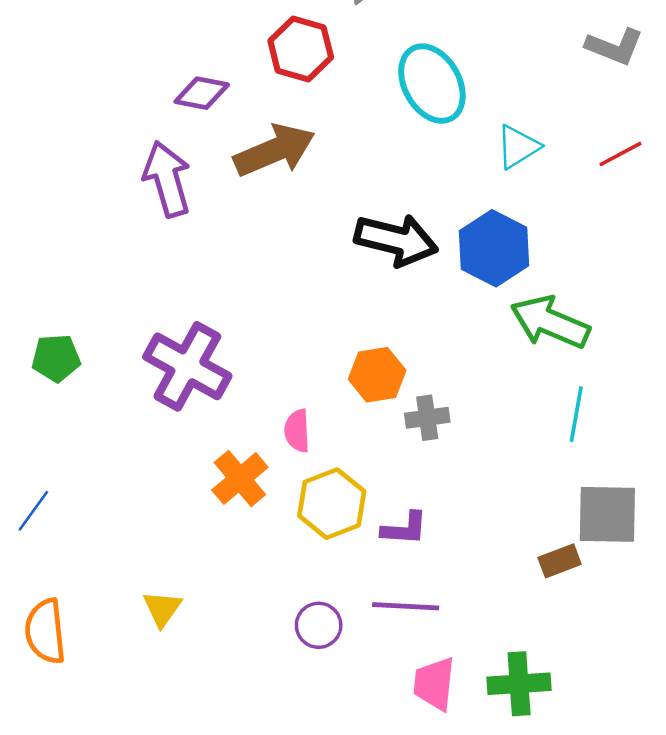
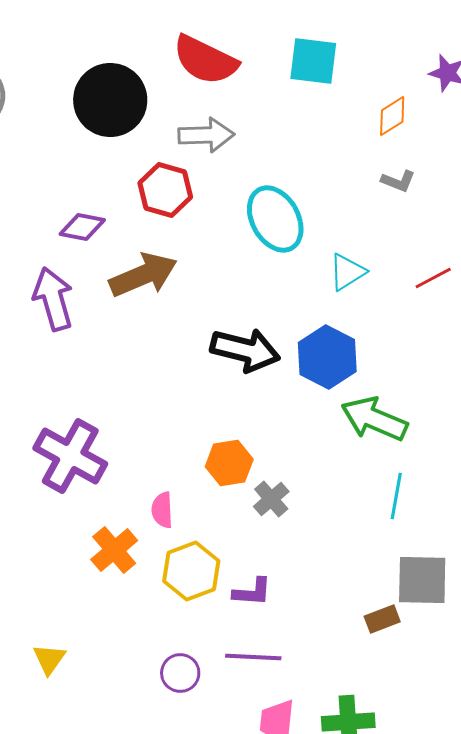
gray L-shape: (614, 47) -> (398, 181), moved, size x0.7
gray cross: (427, 418) -> (271, 499), turned -33

